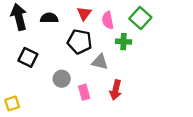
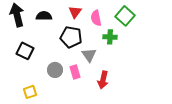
gray triangle: (100, 62) -> (89, 55), turned 42
pink rectangle: (84, 92) -> (75, 72), moved
yellow square: (12, 103) -> (30, 92), moved

